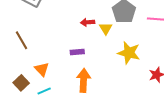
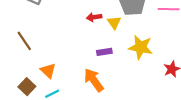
purple rectangle: (77, 52) -> (104, 52), moved
orange arrow: (84, 80) -> (94, 80), turned -35

